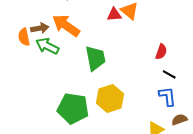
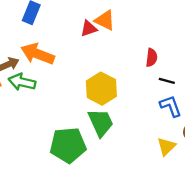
green trapezoid: (95, 58) -> (101, 123), moved
yellow hexagon: (110, 99) -> (101, 89), moved

